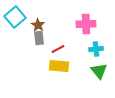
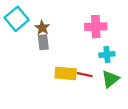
red line: (58, 49) -> (85, 75), moved, turned 40
green triangle: (99, 71) -> (110, 79), turned 30

